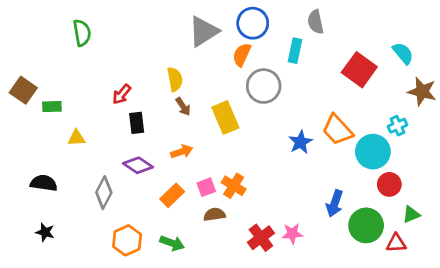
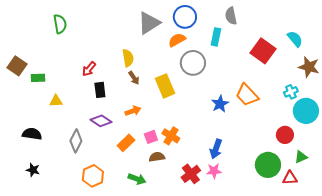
orange semicircle: (242, 55) -> (177, 40), turned 36
cyan circle: (373, 152) -> (306, 111), moved
blue arrow: (335, 204) -> (216, 149), moved
green arrow: (172, 243) -> (137, 179), moved

